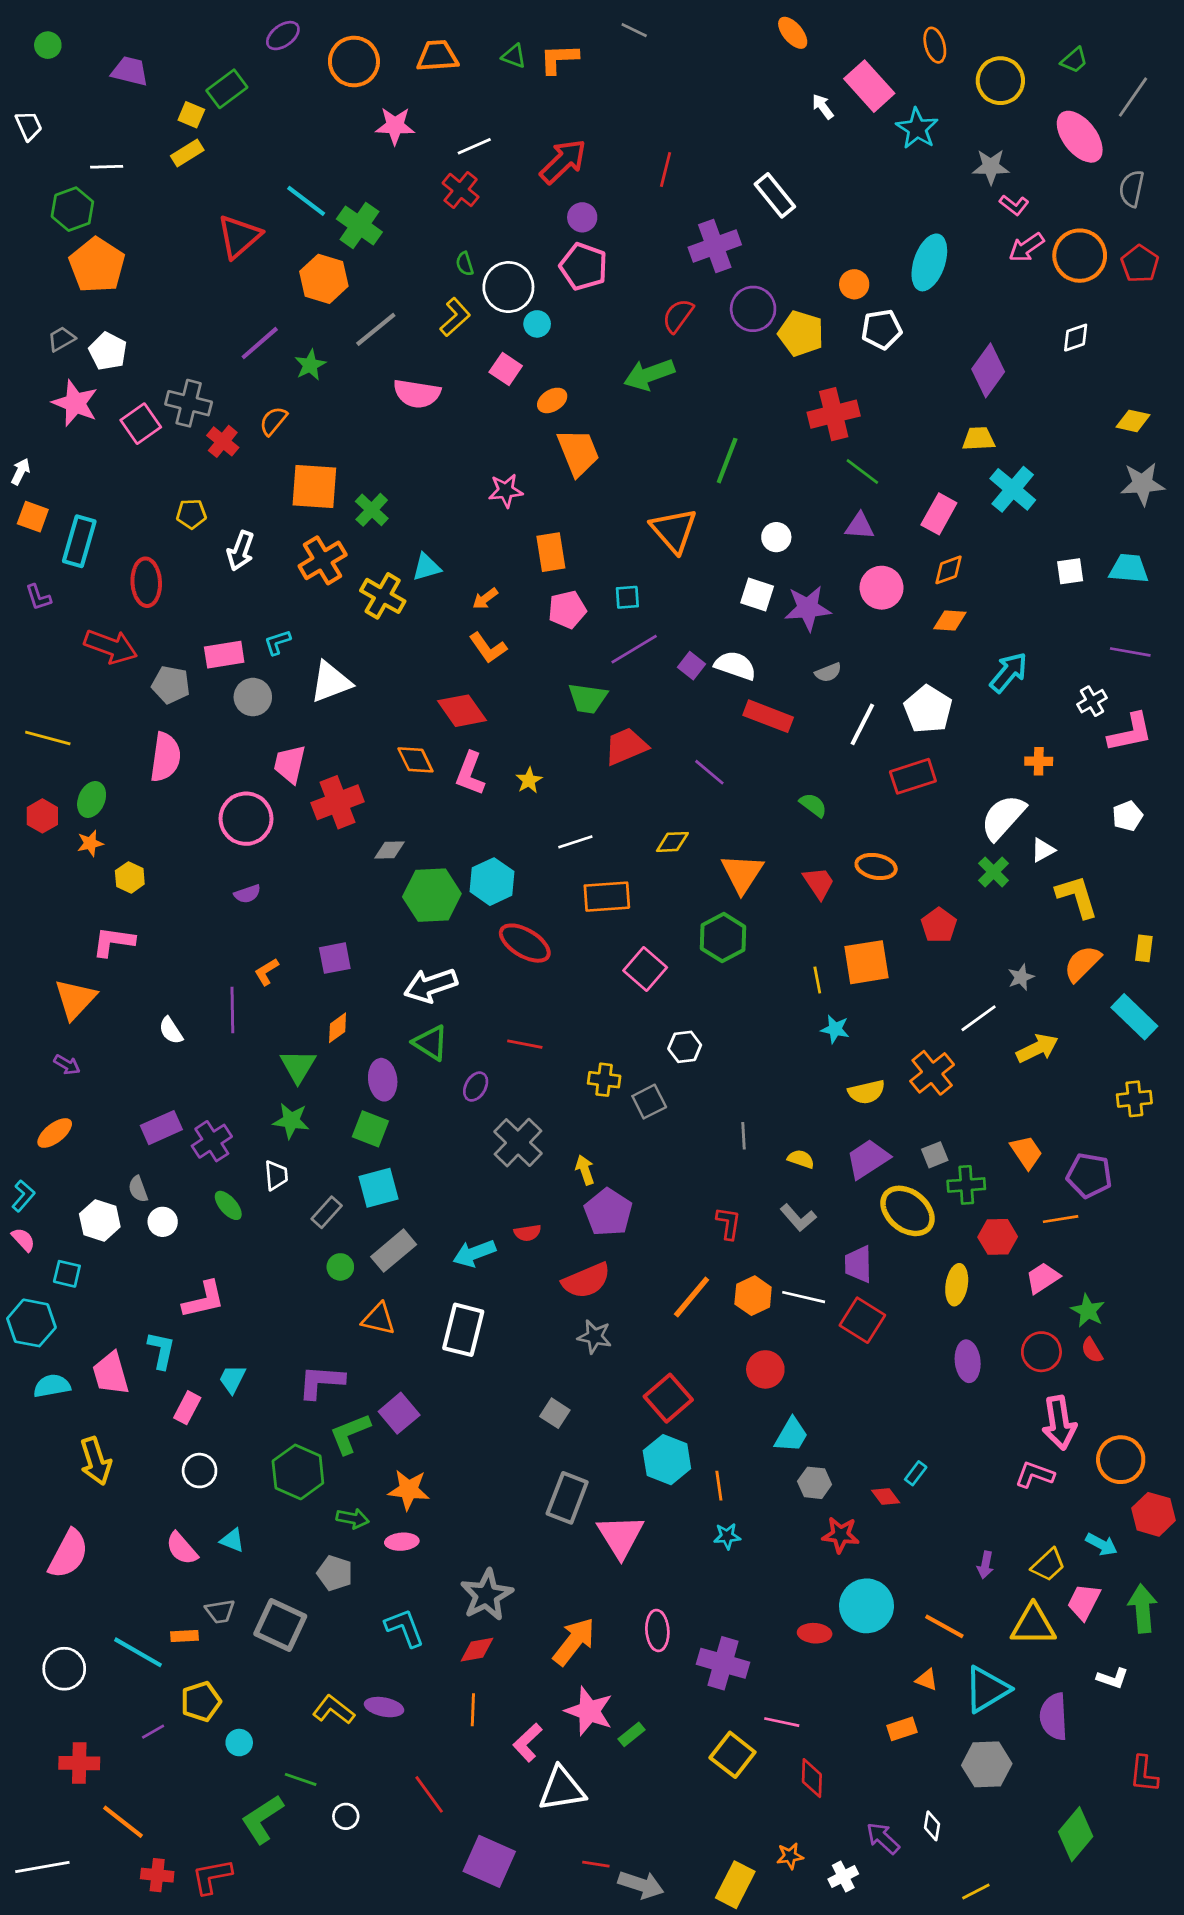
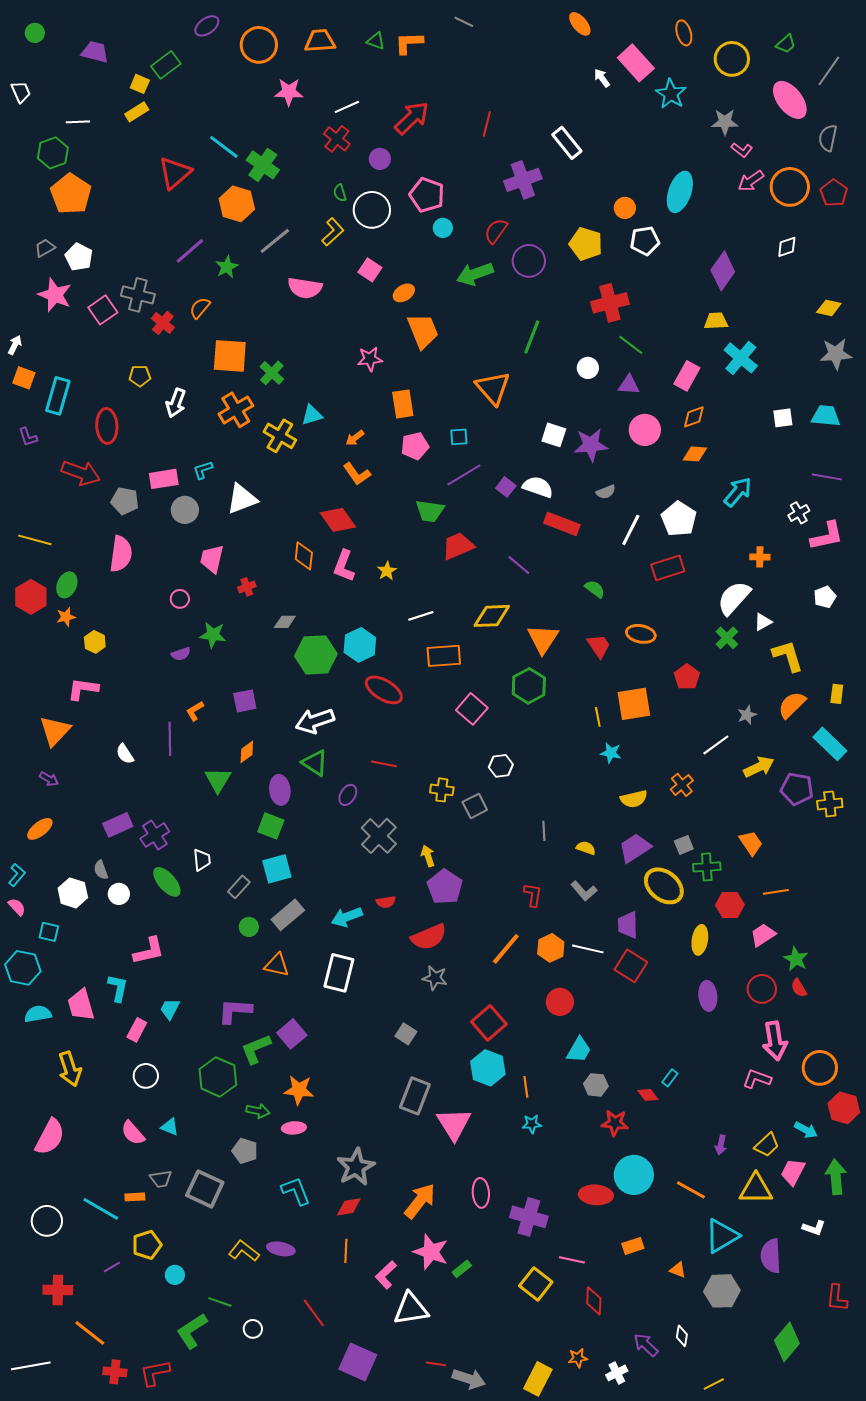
purple circle: (582, 217) -> (380, 159), moved
purple circle: (753, 309) -> (529, 261), moved
cyan circle: (537, 324) -> (443, 228), moved
white circle: (776, 537) -> (588, 368), moved
orange diamond: (415, 760) -> (304, 556), turned 32
red cross: (338, 802) -> (247, 587), size x0.5
red hexagon: (42, 816) -> (31, 597), size x1.4
pink circle: (246, 819) -> (180, 599), size x0.5
yellow diamond: (672, 842) -> (492, 616), size x1.5
orange cross: (932, 1073) -> (682, 785), size x0.7
green star: (291, 1121) -> (213, 635), moved
purple pentagon: (1089, 1175) -> (797, 789), moved
green ellipse: (228, 1205) -> (167, 882), size x1.4
red ellipse: (815, 1633) -> (596, 1195), size x1.4
orange triangle: (927, 1680) -> (678, 1270), moved
orange rectangle: (902, 1729) -> (633, 1246), moved

